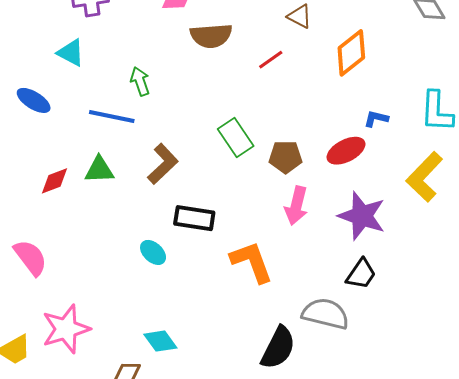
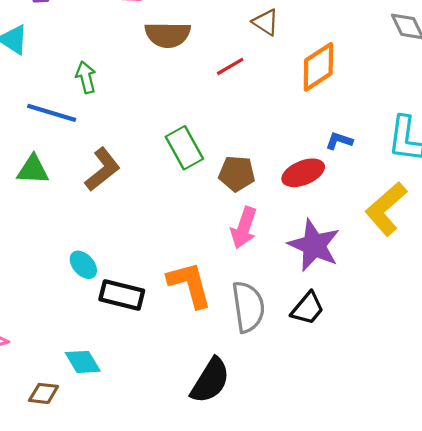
black rectangle: (194, 218) -> (122, 295), moved
gray semicircle: (325, 314) -> (248, 307), moved, turned 63

